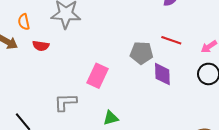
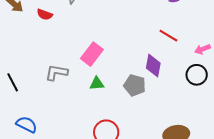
gray pentagon: (142, 53) -> (135, 85), moved
green triangle: (111, 118) -> (97, 83), moved

